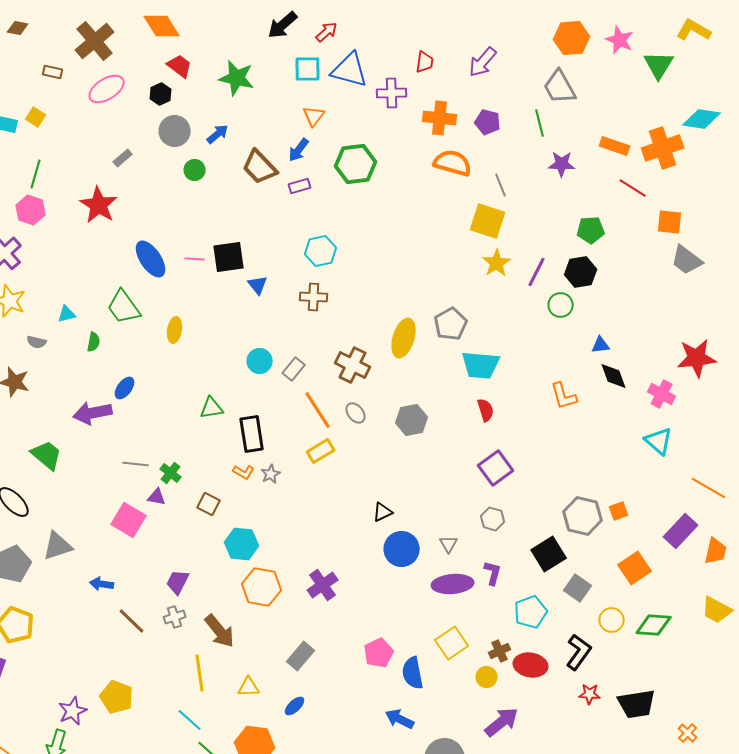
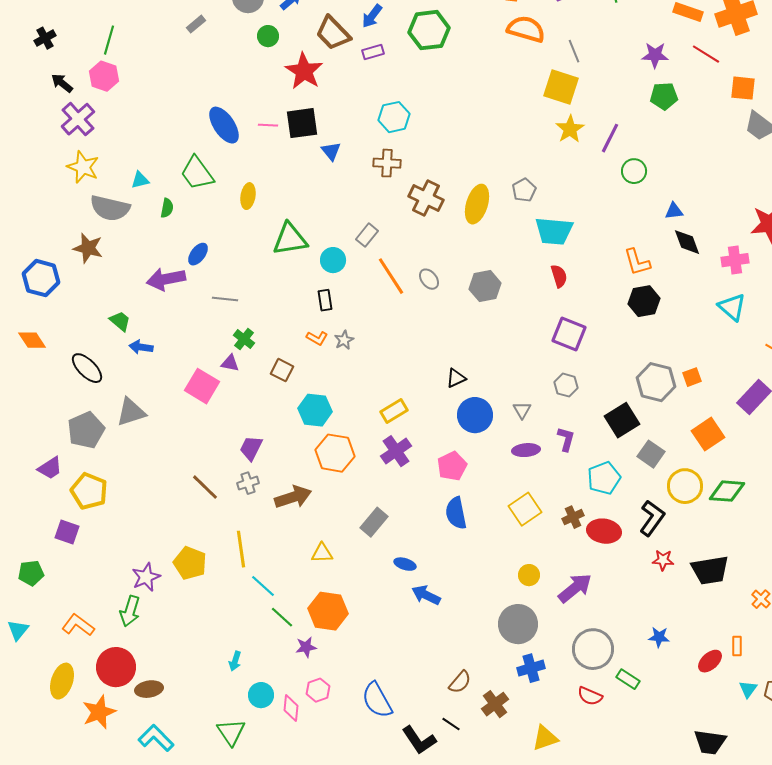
purple star: (562, 164) -> (655, 55), moved
red star: (99, 205) -> (304, 71), moved
black hexagon: (581, 272) -> (644, 301), moved
gray pentagon: (451, 324) -> (524, 190), size x0.7
gray semicircle: (37, 342) -> (110, 208), size x2.0
cyan circle: (260, 361) -> (333, 260), moved
brown cross: (353, 365) -> (426, 198), moved
pink cross: (662, 394) -> (735, 260), turned -36
green triangle: (212, 408) -> (290, 239), moved, size x1.5
black rectangle: (252, 434) -> (325, 300), size x0.6
yellow rectangle: (321, 451) -> (394, 411), moved
green trapezoid: (47, 455) -> (120, 321), size x0.7
gray line: (136, 464) -> (225, 299), moved
purple square: (496, 468) -> (569, 334), turned -32
blue arrow: (102, 584) -> (141, 347), moved
purple ellipse: (453, 584) -> (526, 450), size x0.7
yellow circle: (612, 620) -> (685, 486), size x1.4
brown arrow: (220, 631) -> (293, 497), turned -69
pink pentagon: (379, 653) -> (452, 466), moved
yellow line: (200, 673) -> (241, 549), moved
blue semicircle: (413, 673) -> (456, 513), moved
yellow circle: (487, 677) -> (529, 575), moved
blue ellipse: (295, 706) -> (405, 564), moved, turned 60
blue arrow: (400, 719) -> (426, 595), moved

